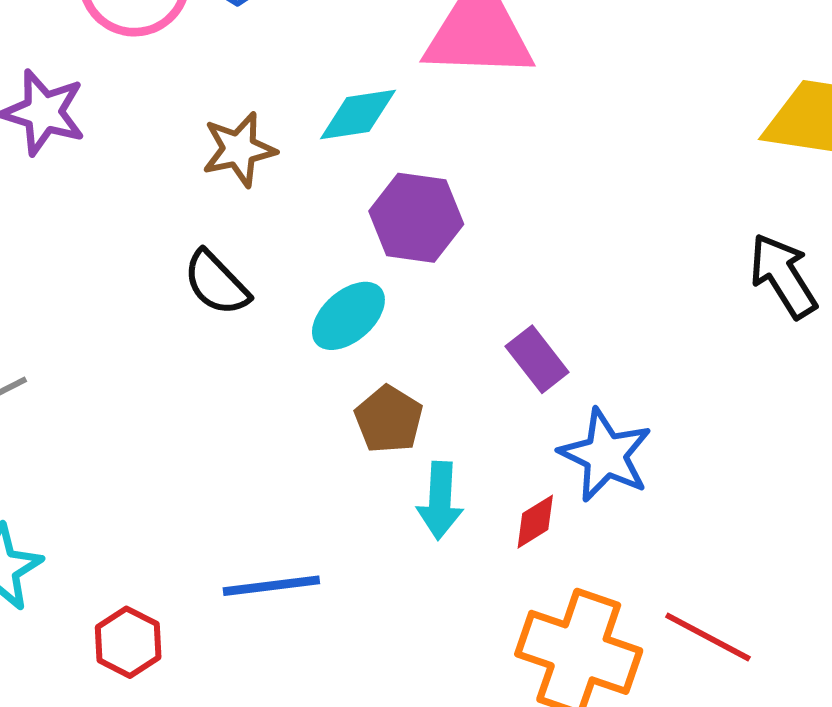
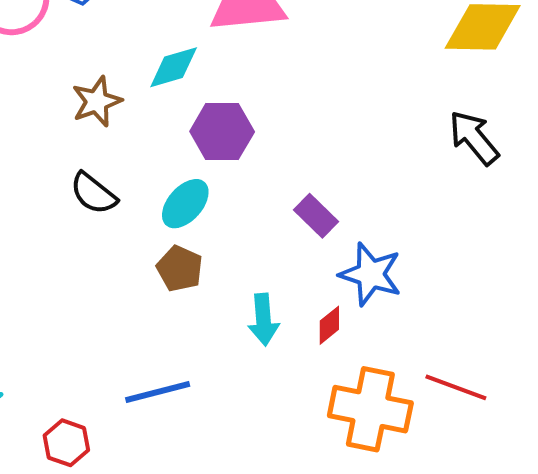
brown pentagon: (389, 419) -> (180, 269), moved

